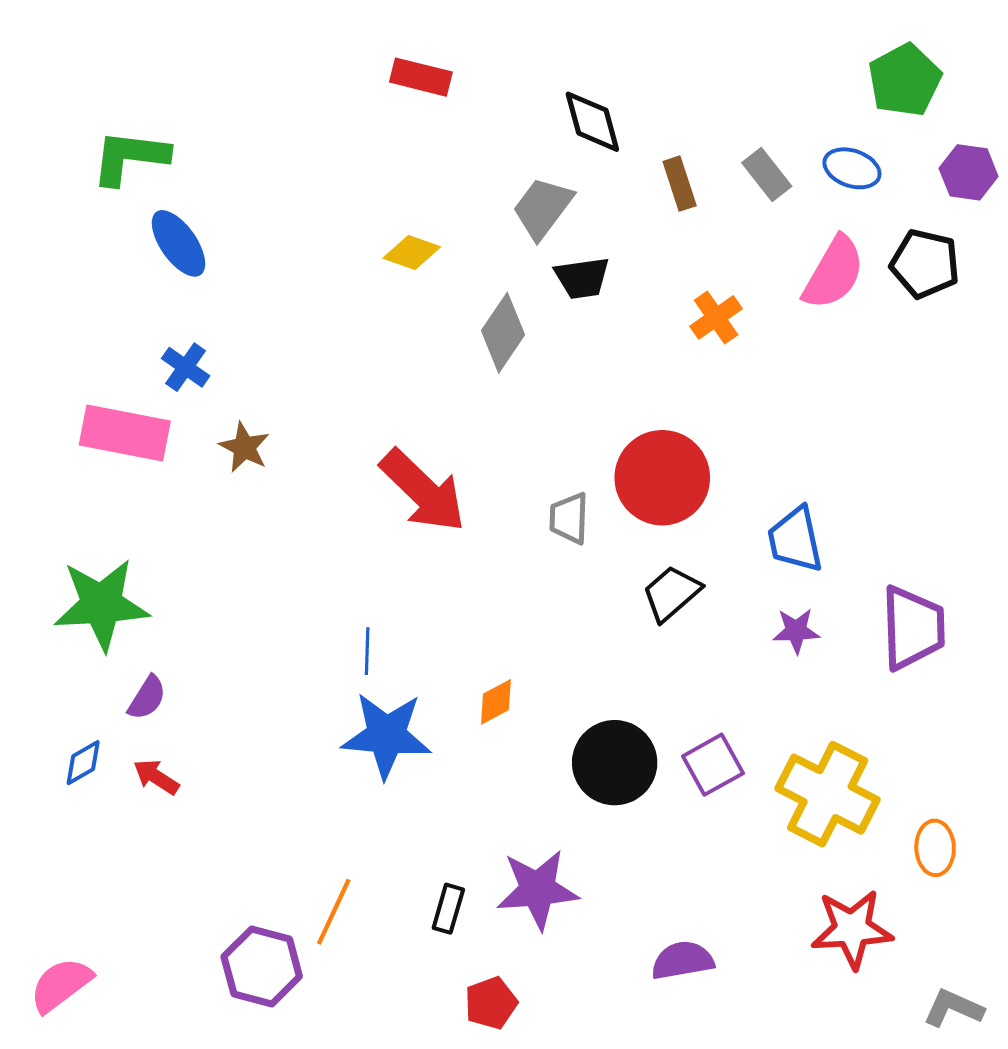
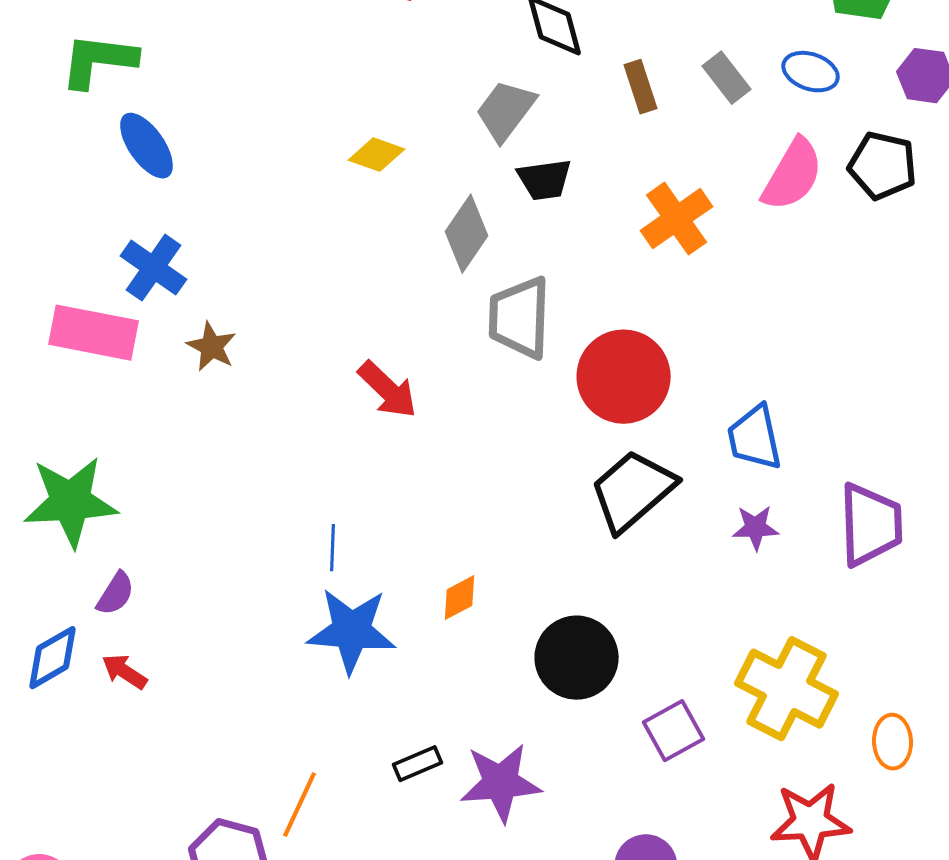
orange cross: (716, 317) -> (677, 219), size x1.4
blue cross: (186, 367) -> (154, 268), size x1.4
red arrow: (423, 491) -> (388, 390), size x0.7
gray trapezoid: (569, 518) -> (520, 318), moved, size x1.6
black trapezoid: (671, 593) -> (633, 491), size x1.5
blue diamond: (83, 763) -> (53, 658), size x1.4
purple square: (713, 765) -> (674, 731), moved
black rectangle: (448, 909) -> (418, 764), moved, turned 51

